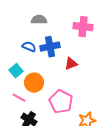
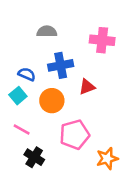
blue semicircle: (29, 47) -> (27, 74), moved
orange circle: (34, 83) -> (52, 101), moved
pink pentagon: (61, 102) -> (74, 135), turned 30

